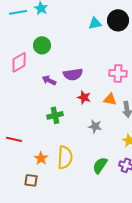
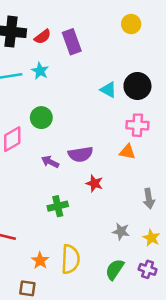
cyan triangle: (95, 23) -> (108, 90), turned 40
pink cross: (118, 73) -> (137, 125), moved
orange triangle: (110, 99) -> (127, 152), moved
gray star: (95, 126) -> (121, 231), moved

